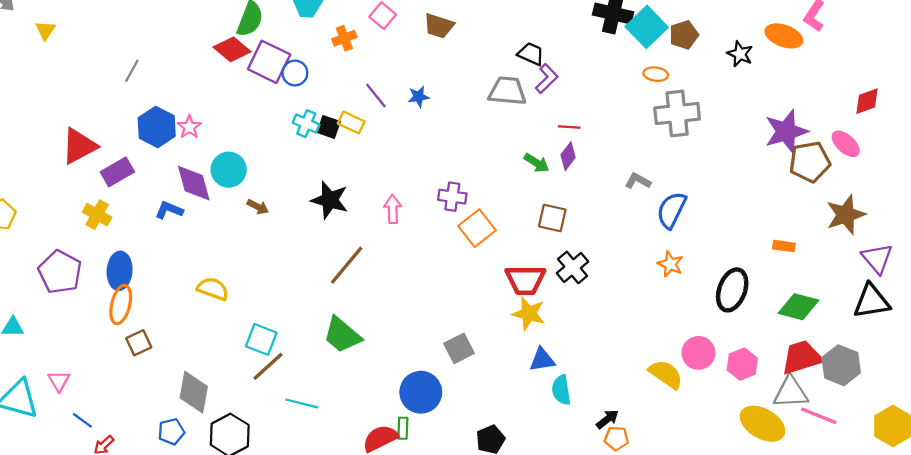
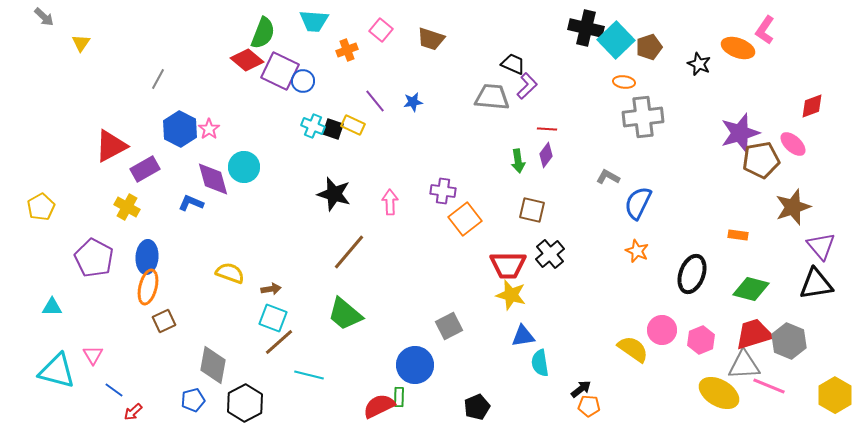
green arrow: (537, 163) -> (518, 161), turned 50
brown arrow: (258, 207) -> (271, 289), moved, turned -36

